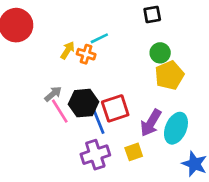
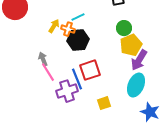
gray arrow: (53, 94) -> (43, 59), turned -72
black hexagon: (83, 103) -> (78, 40), moved
purple arrow: (151, 123) -> (139, 60), moved
purple cross: (95, 155) -> (67, 91), moved

